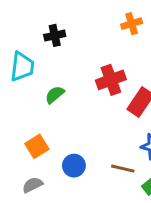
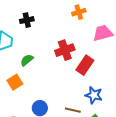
orange square: (37, 146) -> (15, 82), moved

